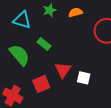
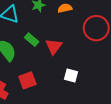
red triangle: (63, 70) -> (54, 46), moved

